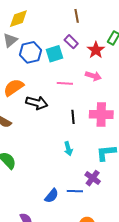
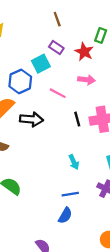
blue hexagon: (31, 52) -> (20, 81), moved
pink line: (65, 83) -> (58, 93), turned 35
black line: (73, 117) -> (77, 119), moved
blue line: (75, 191) -> (70, 194), moved

